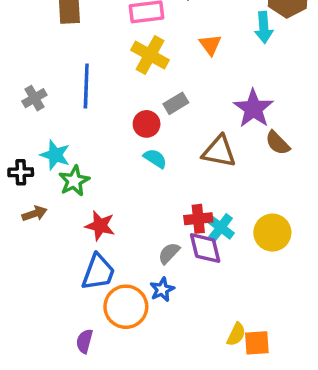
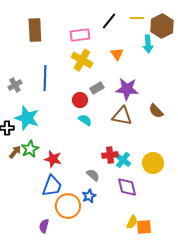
purple star: (253, 108) -> (127, 89), moved, turned -30
cyan star: (55, 155) -> (27, 118), size x1.4
green star: (74, 181) -> (30, 149), moved
brown arrow: (34, 214) -> (15, 152), turned -32
purple diamond: (205, 248) -> (127, 187), moved
gray semicircle: (169, 253) -> (93, 175), turned 88

